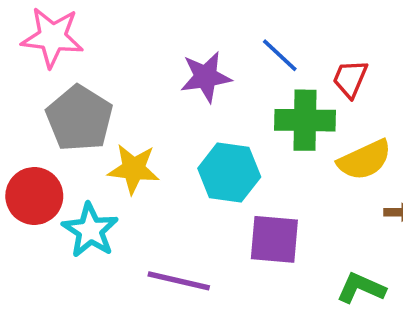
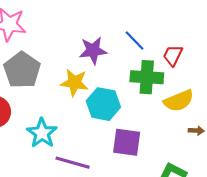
yellow star: (134, 169) -> (74, 83), moved
cyan star: (90, 230) -> (42, 133), moved

